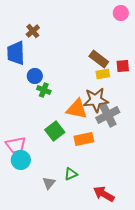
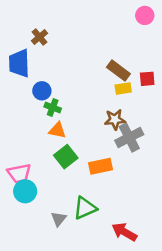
brown star: (96, 100) -> (115, 120), size x0.7
orange triangle: (77, 109) -> (57, 130), moved, size x0.7
green triangle: (71, 174) -> (85, 208), size x1.5

